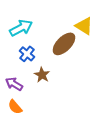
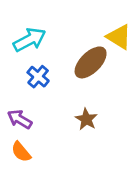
brown star: (42, 75) -> (86, 119), moved

